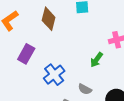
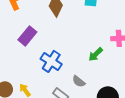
blue cross: (54, 75) -> (51, 61), turned -30

